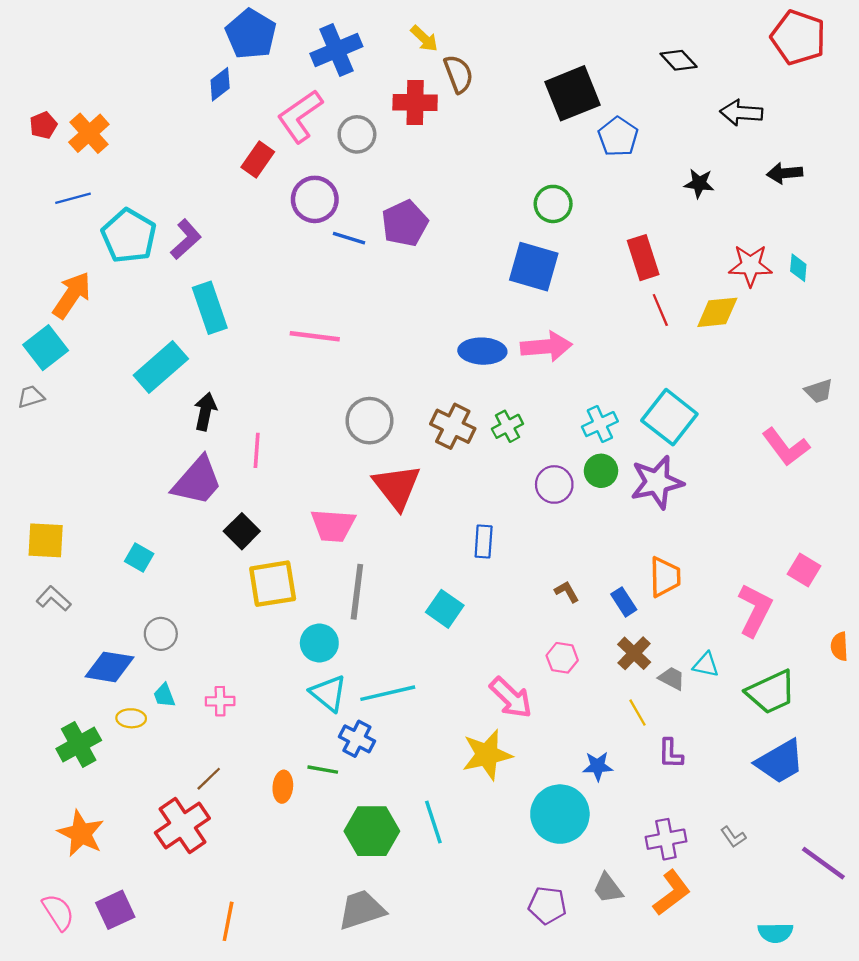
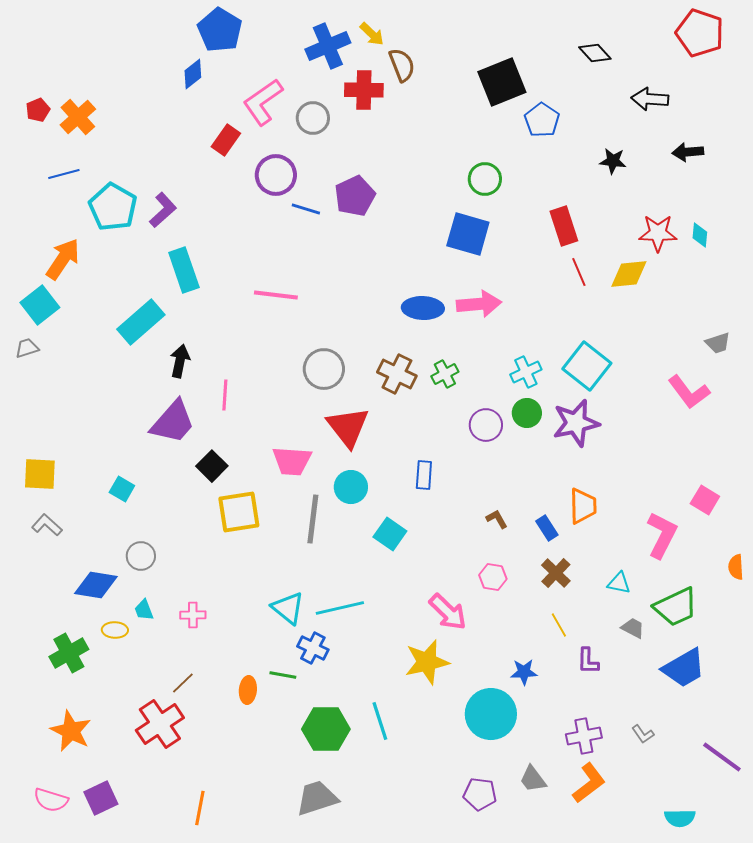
blue cross: (336, 50) -> (328, 46), moved
cyan circle: (319, 643) -> (351, 487), moved
gray trapezoid: (672, 678) -> (633, 628), moved
pink semicircle: (58, 912) -> (51, 800), turned 140

